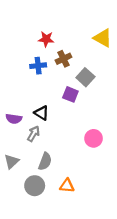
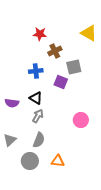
blue cross: (38, 66) -> (36, 71), moved
gray square: (85, 77) -> (74, 67), turned 35
gray arrow: (33, 134) -> (38, 116), moved

